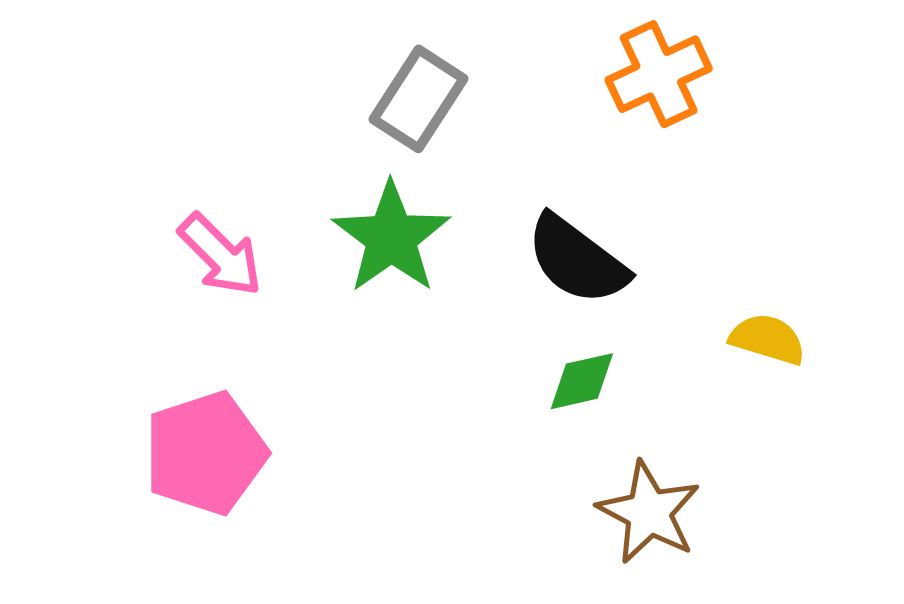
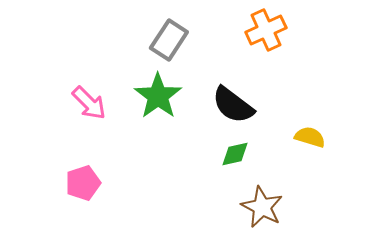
pink pentagon: (206, 453) -> (83, 183), size x0.7

